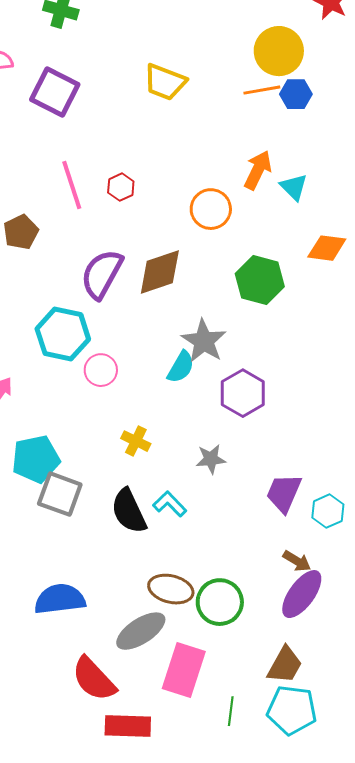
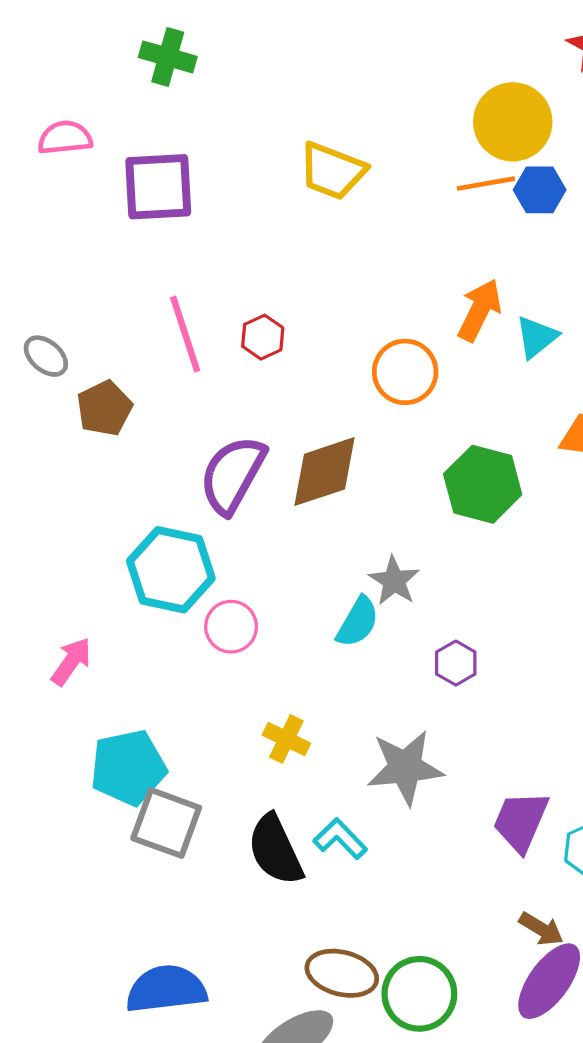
purple square: (55, 92) -> (158, 187), turned -30
cyan triangle: (294, 187) -> (536, 337), turned 36
gray star: (204, 341) -> (394, 581), size x0.7
purple hexagon: (243, 393) -> (456, 663), size x0.6
gray star: (211, 459) -> (405, 768), size x1.6

